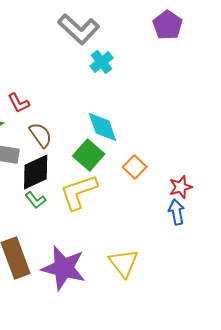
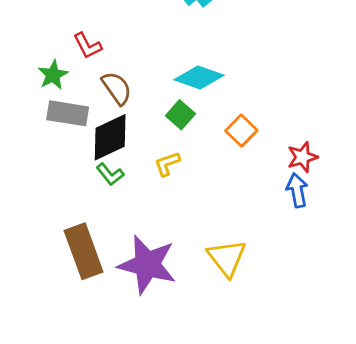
cyan diamond: (103, 127) -> (199, 78), turned -51
green square: (89, 155) -> (180, 115), size x0.7
yellow L-shape: (79, 192) -> (167, 164), size x0.5

